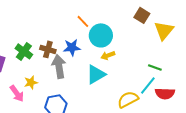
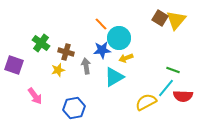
yellow triangle: (164, 30) -> (176, 20), moved
blue star: (72, 47) -> (102, 50), moved
green cross: (24, 51) -> (41, 43), moved
gray arrow: (59, 66) -> (86, 66), moved, size x0.7
yellow star: (31, 82) -> (58, 70), moved

